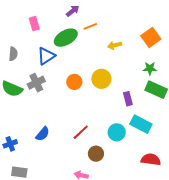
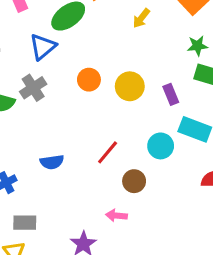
yellow arrow: (115, 45) -> (141, 18), turned -32
yellow circle: (101, 79) -> (130, 86), moved
blue semicircle: (43, 134) -> (52, 162), turned 49

